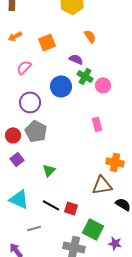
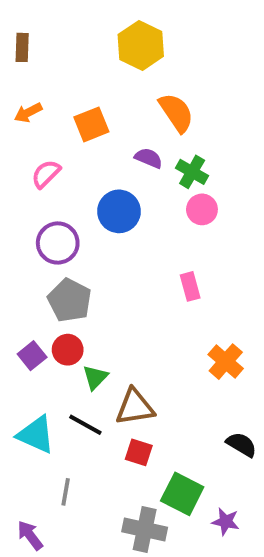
orange semicircle: (90, 36) -> (176, 113), size x1.5
green cross: (85, 76) -> (192, 172), moved
red circle: (13, 135) -> (68, 350), moved
orange cross: (115, 162) -> (226, 362), turned 30
brown triangle: (102, 185) -> (135, 407), moved
black line: (51, 205) -> (85, 425), moved
gray line: (34, 228) -> (66, 492), turned -64

